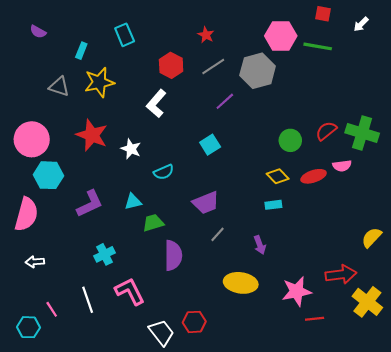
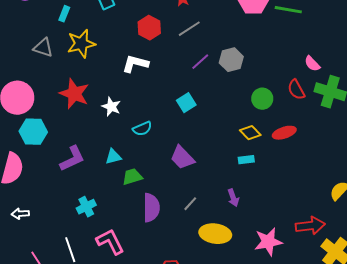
gray hexagon: (258, 71) -> (231, 60), moved, size x0.7
white L-shape: (156, 103) -> (135, 64), turned 64
red semicircle: (326, 131) -> (296, 90), turned -80
pink semicircle: (342, 166) -> (312, 64), moved, turned 54
purple trapezoid: (206, 203) -> (182, 158), turned 68
gray line: (217, 234) -> (190, 204), moved

